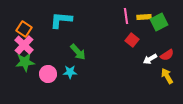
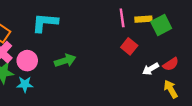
green arrow: (78, 52) -> (65, 61), turned -66
cyan star: (70, 72) -> (25, 84), moved
pink circle: (48, 74) -> (27, 61), moved

